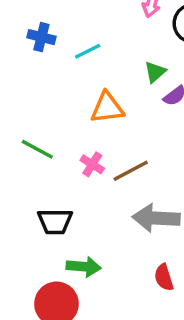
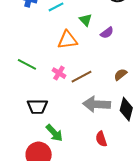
green triangle: (155, 72) -> (85, 20), moved, turned -32
green arrow: (84, 267) -> (54, 133), turned 42

